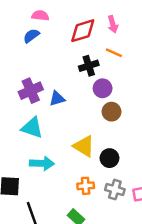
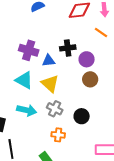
black cross: (89, 66) -> (68, 48), moved
purple cross: (31, 91) -> (29, 50), turned 30
yellow triangle: (84, 146) -> (50, 84), moved
gray cross: (115, 190) -> (55, 109), moved

